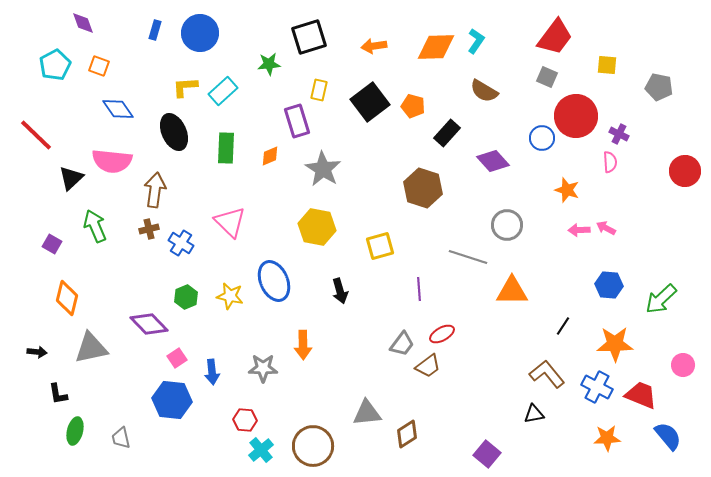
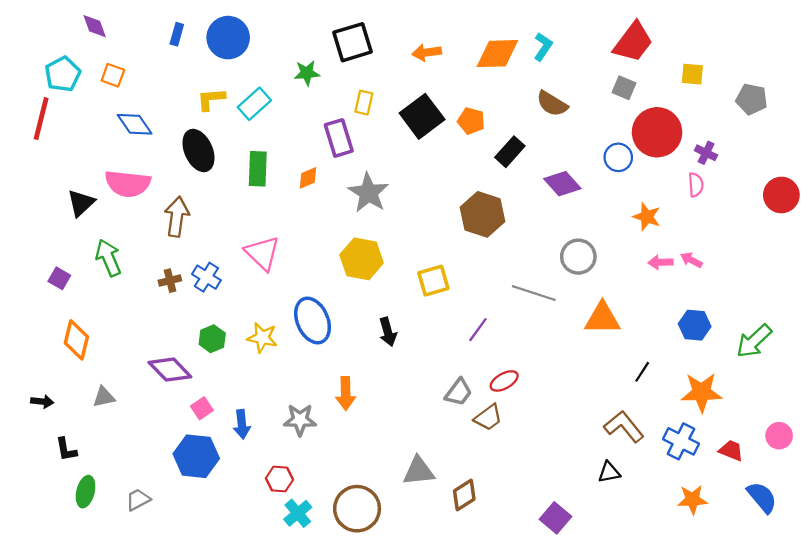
red line: (36, 135) -> (41, 119), moved, turned 60
brown cross: (149, 229) -> (170, 281), moved
purple line: (419, 289) -> (478, 330), turned 40
orange triangle: (512, 291) -> (602, 318), moved
gray triangle: (91, 348) -> (104, 397), size x0.6
pink circle: (683, 365) -> (779, 436), moved
red trapezoid: (641, 395) -> (731, 451), size x0.7
gray trapezoid: (121, 438) -> (138, 500), turned 75

